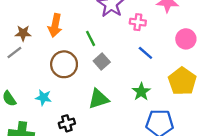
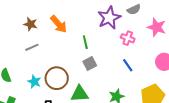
orange arrow: (55, 25) -> (59, 24), turned -66
gray line: (14, 52) -> (32, 47), moved
brown circle: (64, 64) -> (57, 78), moved

